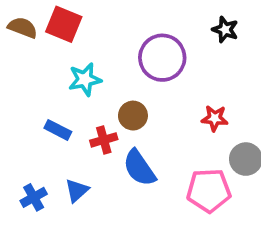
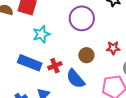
brown circle: (133, 116) -> (86, 55), moved
blue rectangle: (58, 130) -> (30, 63), size x1.6

